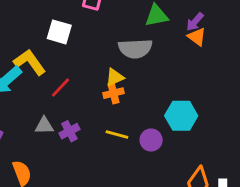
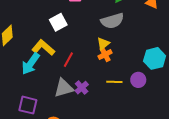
white square: (59, 32) -> (58, 22), turned -30
gray triangle: (44, 126) -> (64, 88), size x1.5

